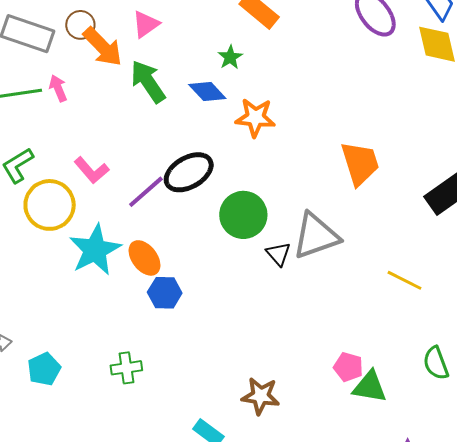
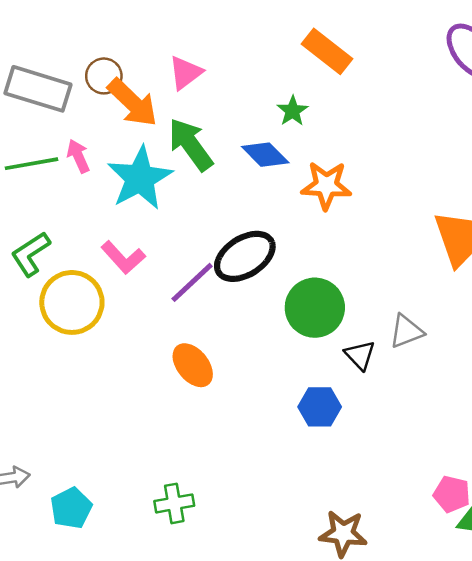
gray triangle: (316, 236) -> (406, 331), size x0.6
cyan star: (95, 250) -> (140, 178), moved
blue hexagon: (165, 293) -> (320, 407), moved

